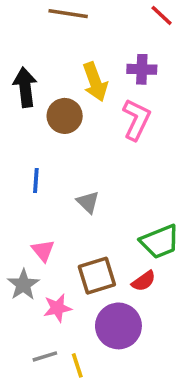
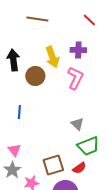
gray triangle: (88, 202) -> (77, 124), moved
pink triangle: (43, 251) -> (14, 150), moved

